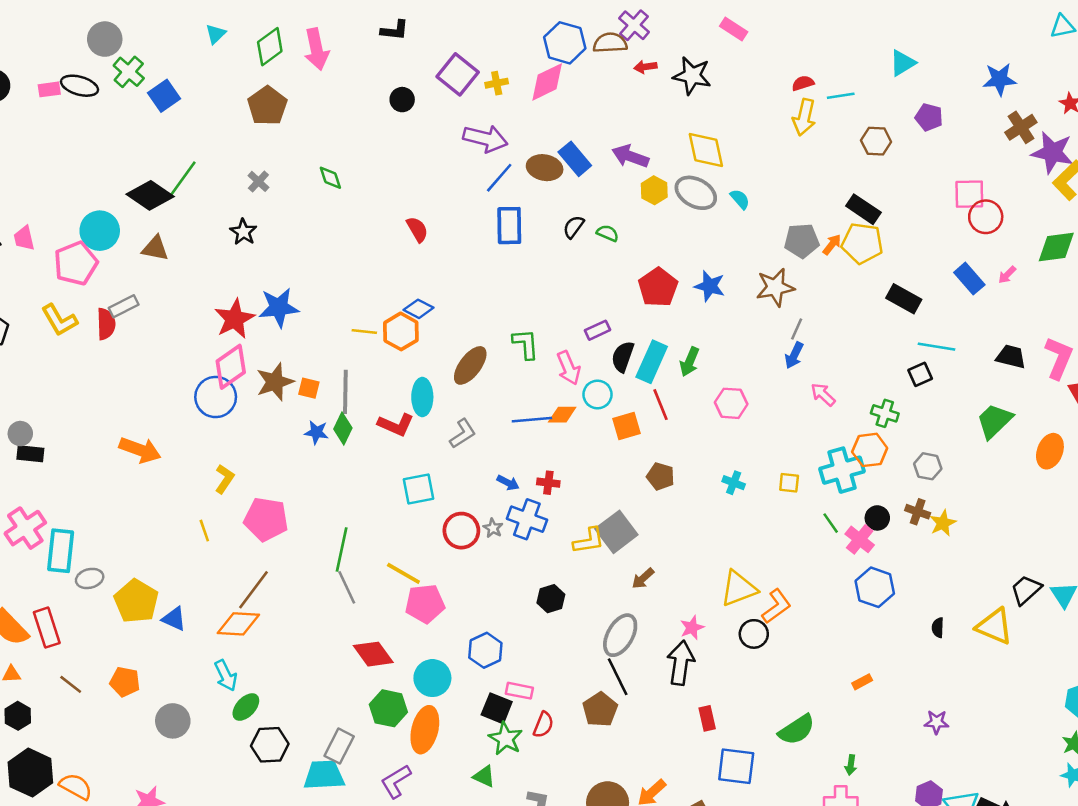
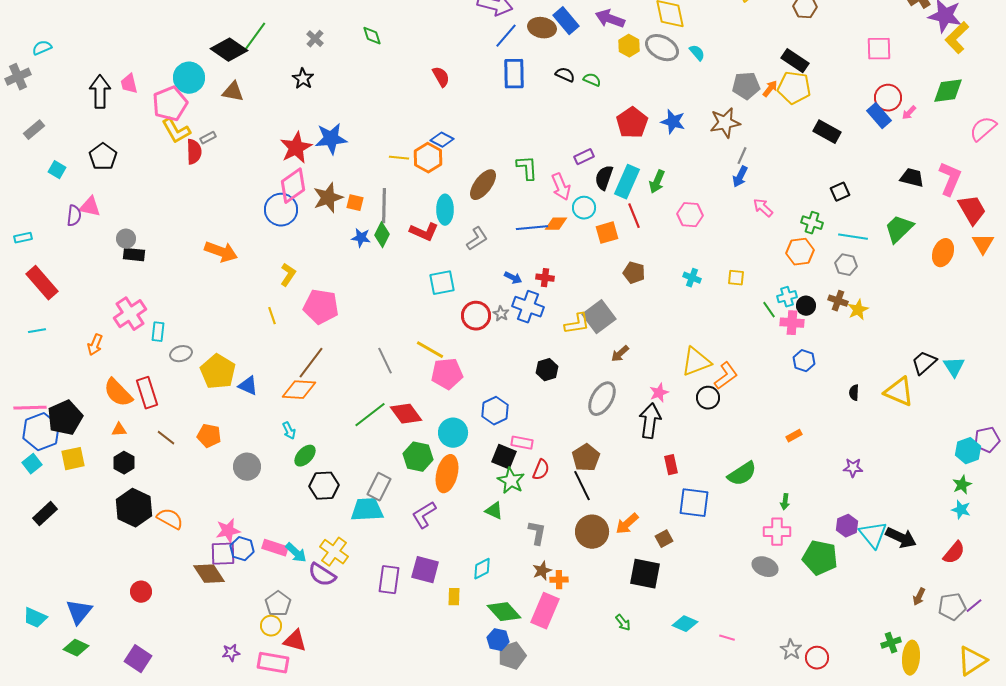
red circle: (986, 217) -> (888, 98), moved
black semicircle: (574, 227) -> (565, 75), turned 78
gray rectangle: (124, 306) -> (208, 138), size x0.7
yellow L-shape: (59, 320) -> (176, 131), moved
cyan line: (937, 347) -> (853, 237), moved
cyan cross: (842, 470) -> (787, 297), moved, size x0.6
pink cross: (860, 539) -> (792, 323), turned -35
green line: (342, 549) -> (370, 415), moved, turned 40
cyan rectangle: (61, 551) -> (158, 332), size x0.6
blue hexagon: (875, 587) -> (804, 361), size x0.7
cyan arrow: (226, 676) -> (289, 431), size x0.7
black line: (618, 677) -> (582, 486), moved

